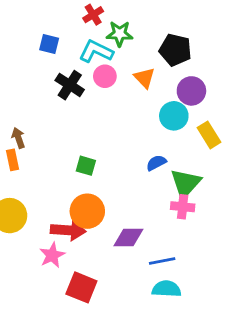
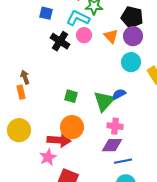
purple circle: (191, 91) -> (133, 36), moved
green triangle: (186, 183) -> (104, 101), moved
pink cross: (183, 207) -> (115, 126), moved
purple diamond: (128, 238) -> (112, 145), moved

